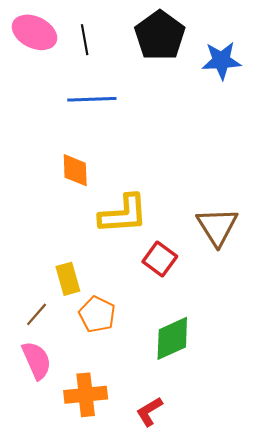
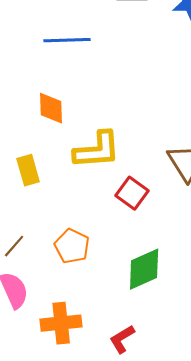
yellow rectangle: (68, 279) -> (28, 170), moved

